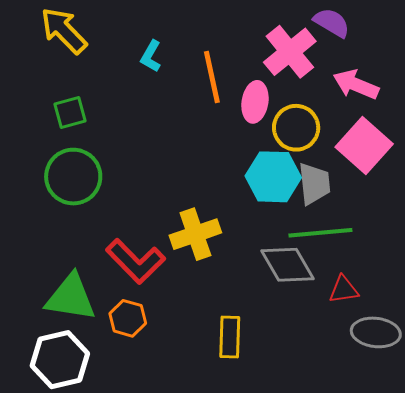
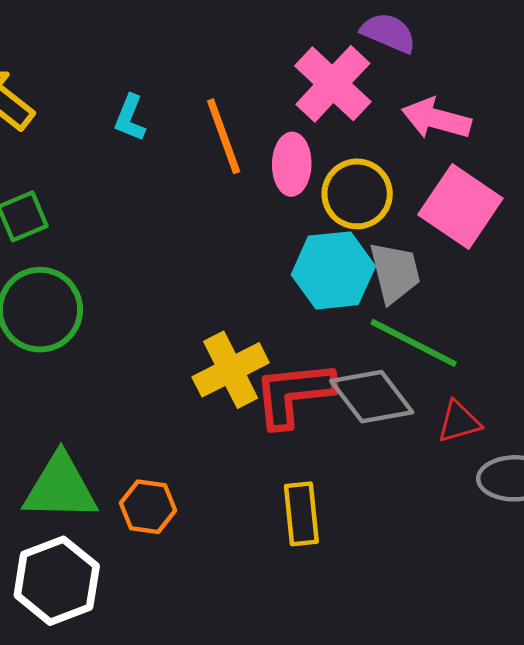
green line: (320, 233) -> (414, 343), turned 40
red L-shape: (136, 261) -> (294, 394), moved, turned 136

